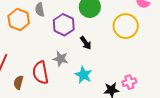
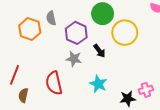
yellow circle: (126, 26) -> (125, 33), moved
gray star: (61, 59) -> (74, 59), moved
brown semicircle: (18, 82) -> (23, 95), moved

